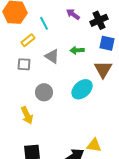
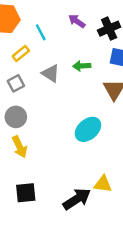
gray square: (24, 64) -> (16, 83), turned -32
cyan ellipse: (82, 89) -> (88, 129), moved
gray circle: (44, 92) -> (16, 117), moved

